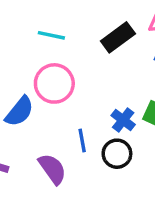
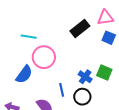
cyan line: (51, 35) -> (29, 37), moved

